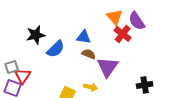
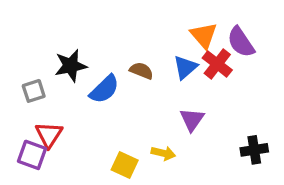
blue triangle: (84, 37) -> (185, 67), moved, turned -49
brown semicircle: (89, 54) -> (141, 71), moved
gray square: (12, 67) -> (34, 91), moved
purple triangle: (108, 67) -> (192, 120), size x0.7

